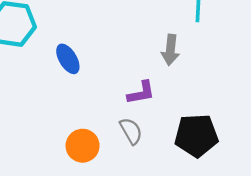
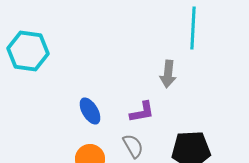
blue ellipse: (68, 59) -> (90, 111), moved

